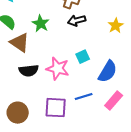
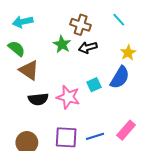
green star: (41, 24) -> (62, 44), moved
blue semicircle: (108, 72) -> (120, 77), moved
blue line: (84, 97) -> (95, 136), moved

